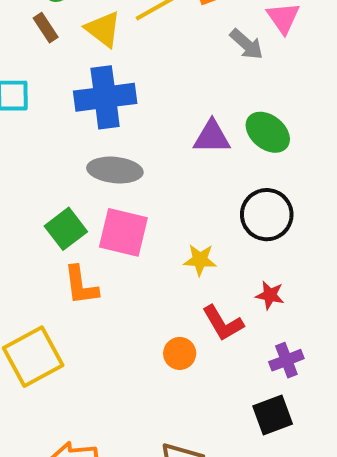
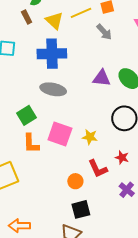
gray arrow: (246, 44) -> (104, 32), moved
pink square: (123, 232) -> (60, 134), moved
purple cross: (286, 360) -> (127, 190), turned -35
black square: (273, 415) -> (81, 209), moved

